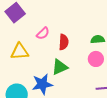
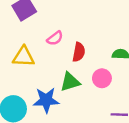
pink circle: (96, 59) -> (102, 78), moved

